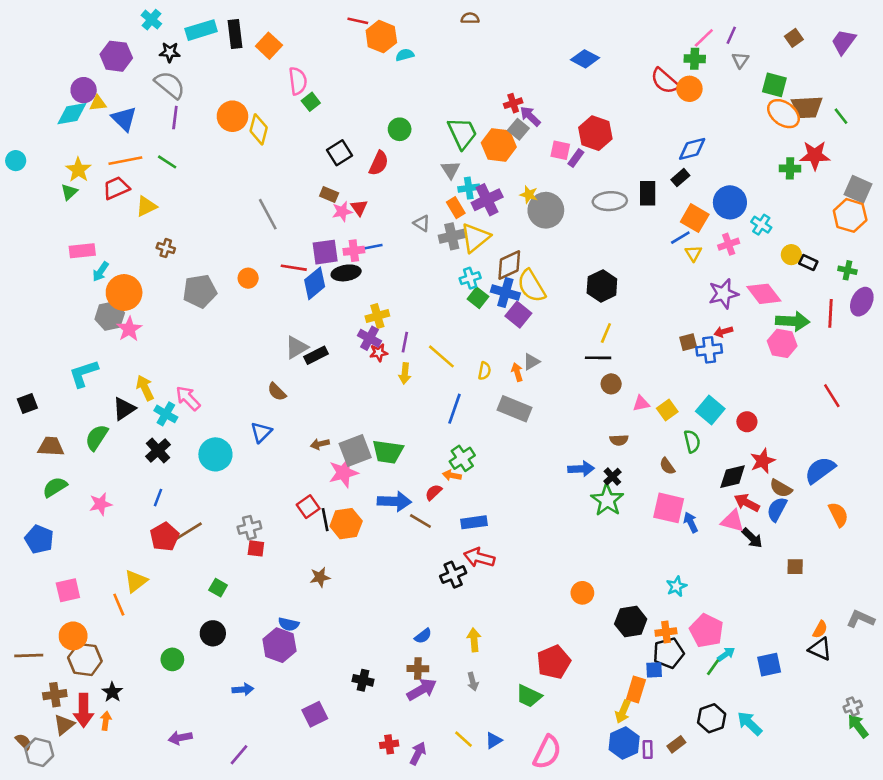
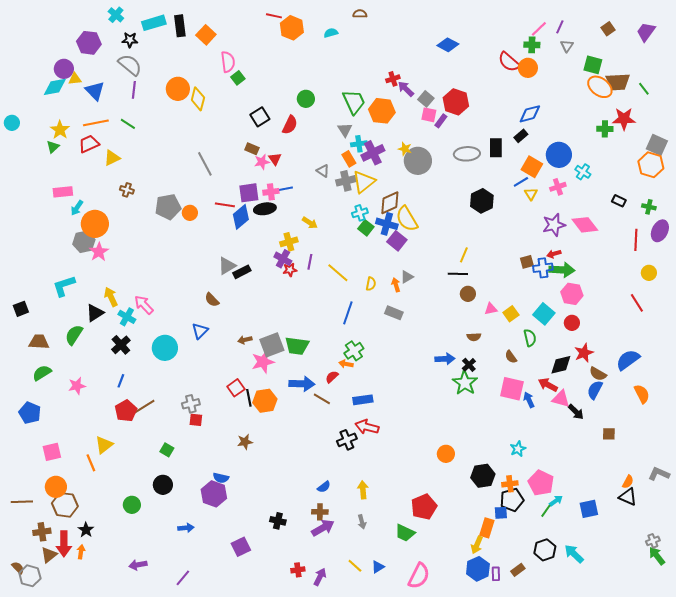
cyan semicircle: (405, 55) -> (331, 33), moved
gray square: (518, 129) -> (426, 99), moved
yellow circle: (791, 255) -> (649, 273), moved
black hexagon: (602, 286) -> (482, 201), moved
gray pentagon: (200, 291) -> (168, 207), moved
green arrow: (793, 321) -> (562, 270), moved
pink hexagon: (782, 343) -> (572, 294), moved
yellow arrow: (405, 373) -> (310, 223), moved, turned -63
gray rectangle: (514, 409) -> (394, 313), size x0.7
red arrow: (747, 503) -> (548, 385), moved

